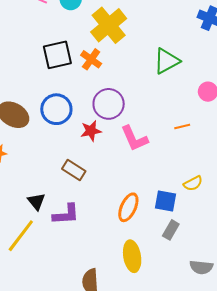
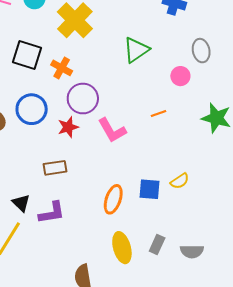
black square: (57, 55) -> (27, 55), turned 36
orange cross: (91, 59) -> (62, 68), moved
brown rectangle: (74, 170) -> (55, 168), turned -35
yellow semicircle: (193, 183) -> (180, 181), moved
gray rectangle: (171, 230) -> (157, 244), moved

